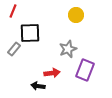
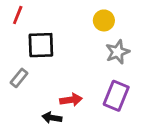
gray rectangle: (14, 49) -> (19, 78), moved
gray star: (68, 49) -> (118, 52), moved

